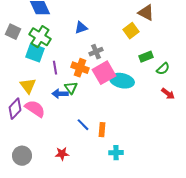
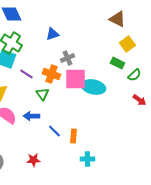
yellow square: (131, 31) -> (127, 44), moved
green rectangle: (146, 57) -> (117, 63), turned 48
purple line: (55, 68) -> (26, 74), turned -48
pink square: (104, 73) -> (75, 79), turned 30
blue arrow: (60, 94) -> (31, 116), moved

